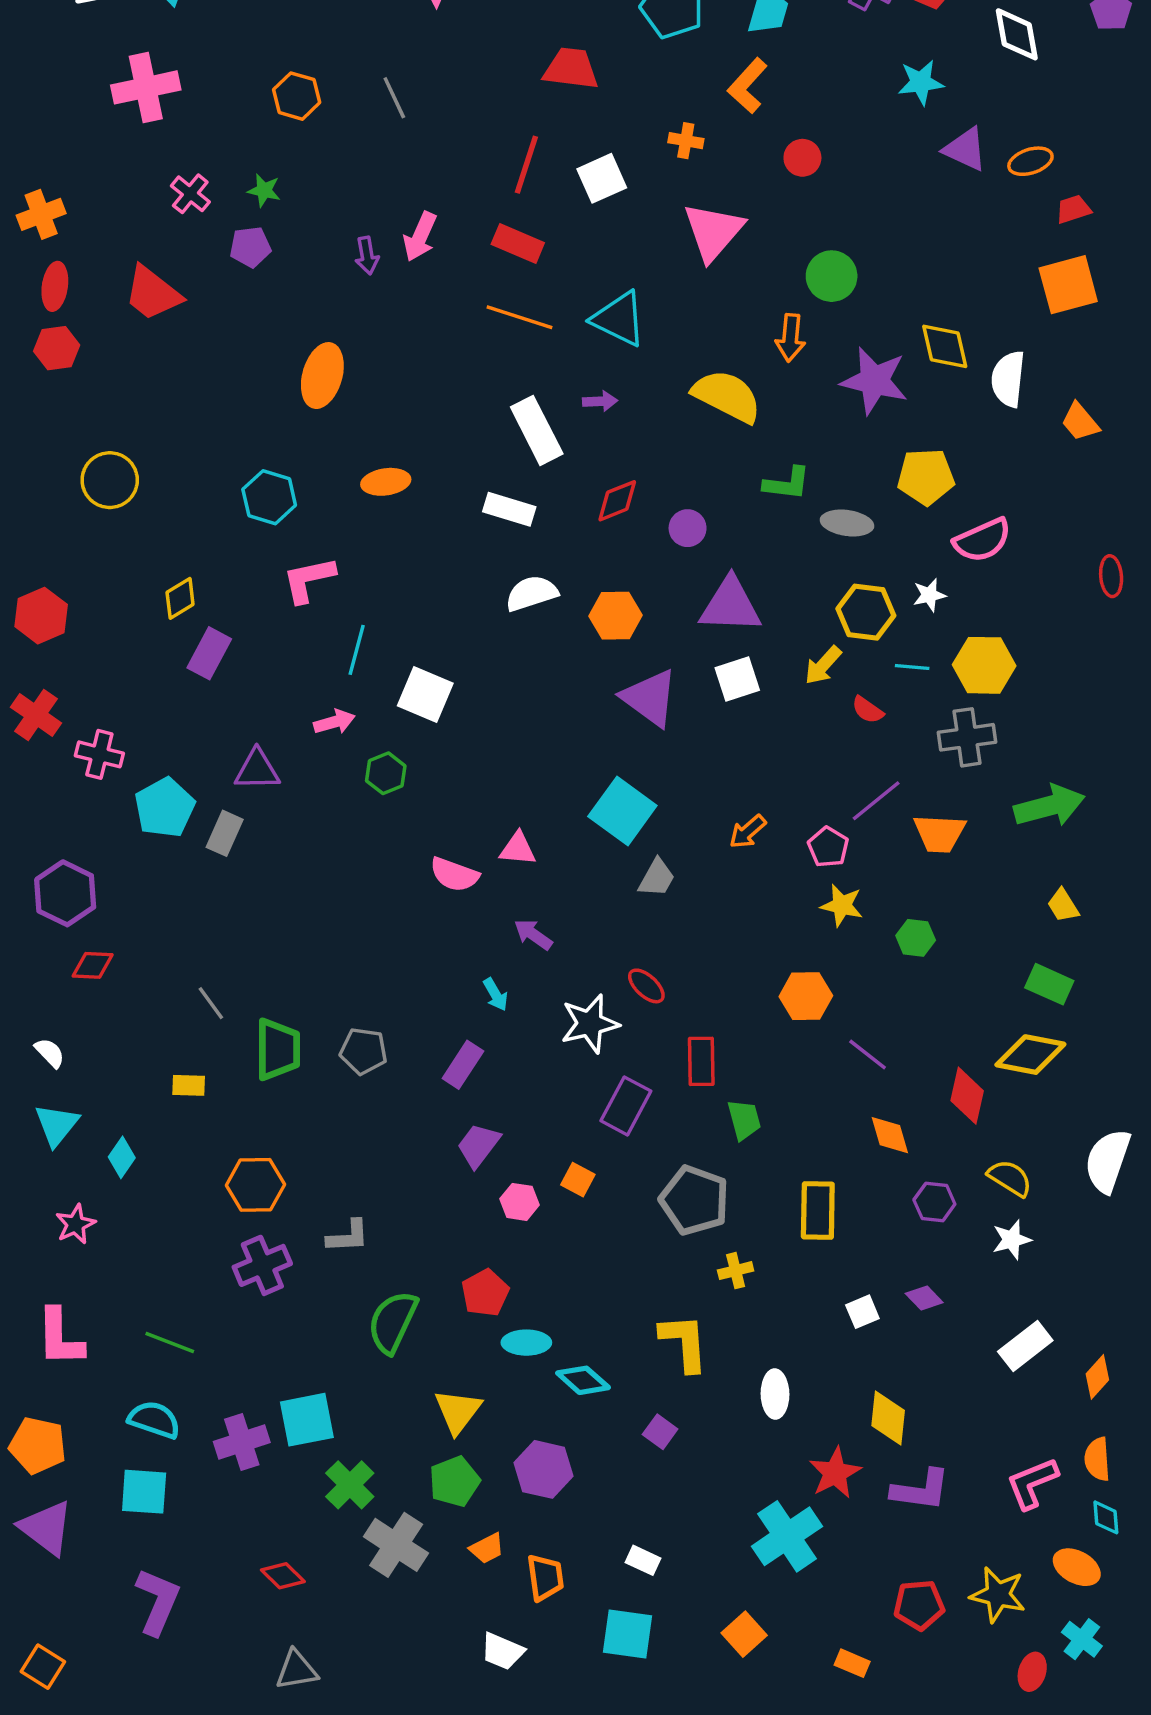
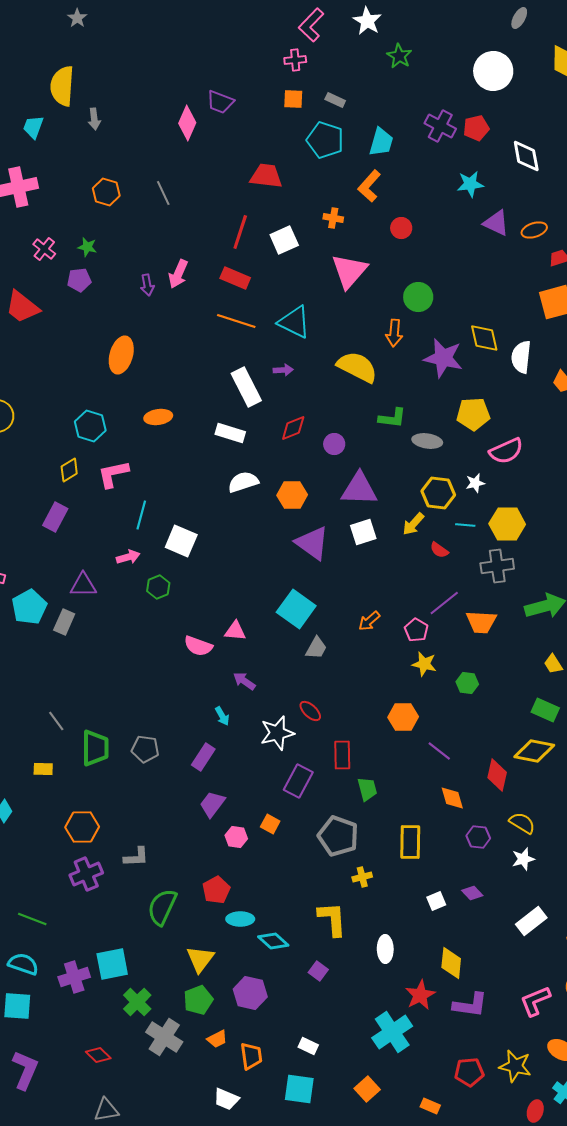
yellow diamond: (180, 598) -> (69, 470), moved

